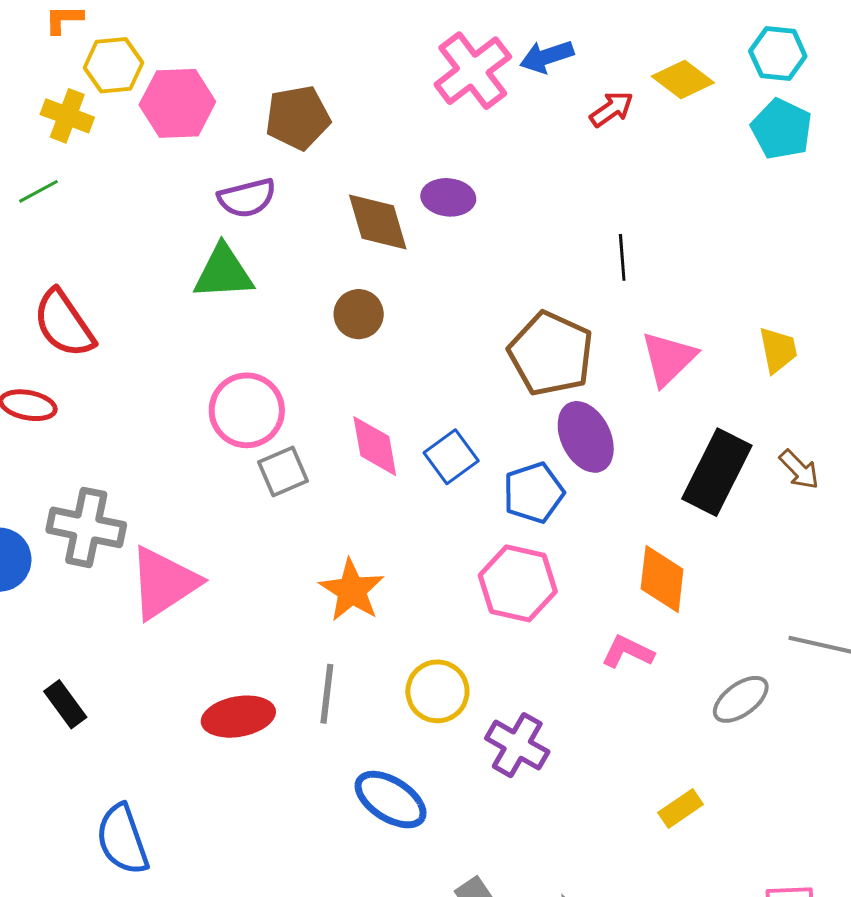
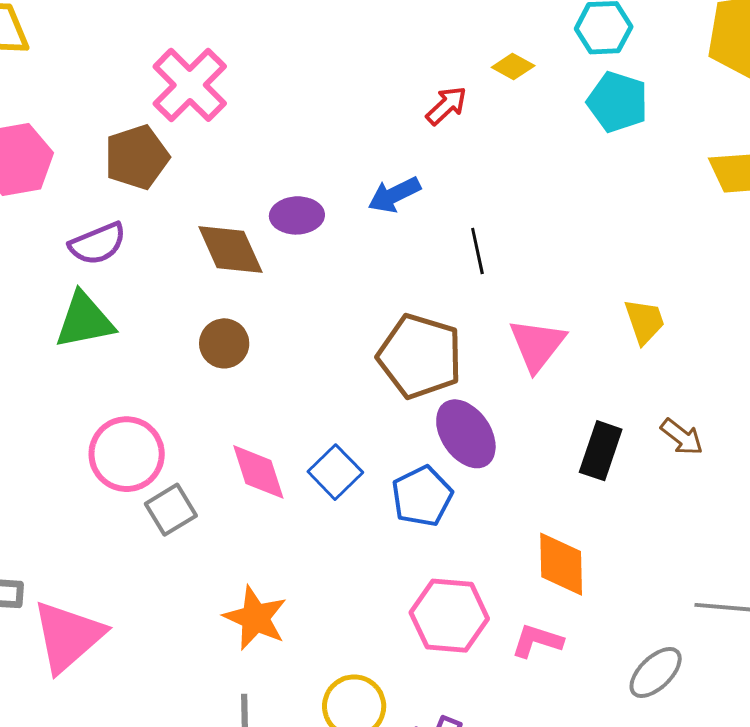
blue arrow: (547, 57) -> (394, 195), moved
pink cross: (473, 71) -> (190, 85), moved
yellow diamond: (683, 79) -> (513, 66), size x0.7
black rectangle: (717, 472) -> (601, 451), size x0.7
pink hexagon: (518, 583) -> (449, 616), moved

